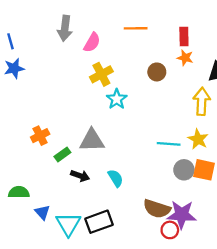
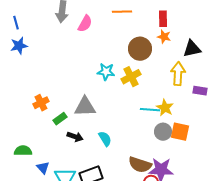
brown circle: (157, 72) -> (140, 49), size x1.5
yellow cross: (101, 74) -> (131, 77), moved
cyan star: (117, 99) -> (106, 72), turned -30
yellow star: (198, 139) -> (165, 108), moved

